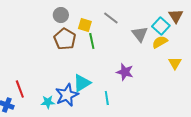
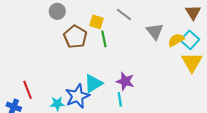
gray circle: (61, 15) -> (57, 11), moved
cyan square: (161, 26) -> (190, 40), moved
yellow triangle: (175, 63) -> (192, 62), size x1.5
purple star: (125, 72) -> (125, 81), moved

